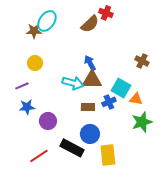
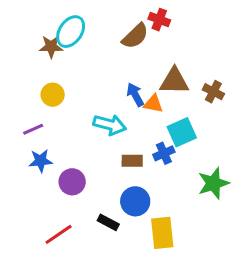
brown triangle: (92, 80) -> (174, 81), moved
cyan square: (121, 88) -> (182, 132), turned 36
orange triangle: (136, 99) -> (153, 104), moved
black rectangle: (72, 148) -> (108, 222), size x0.6

